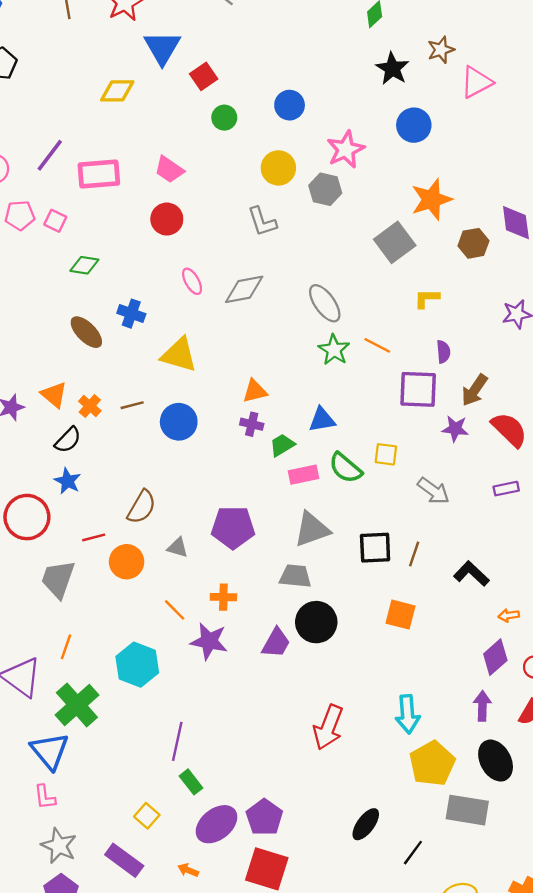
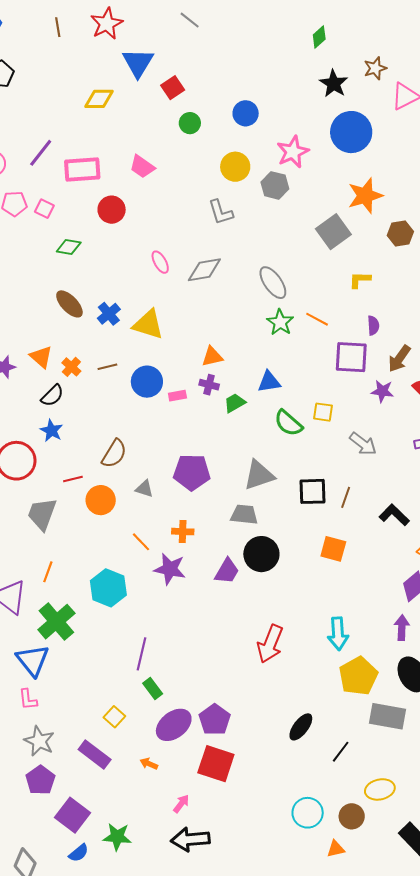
blue circle: (414, 125) -> (351, 132), size x1.4
red circle: (167, 219) -> (112, 210), moved
blue cross: (131, 314) -> (109, 314), moved, turned 30
pink rectangle: (303, 475) -> (177, 396), moved, size x0.7

